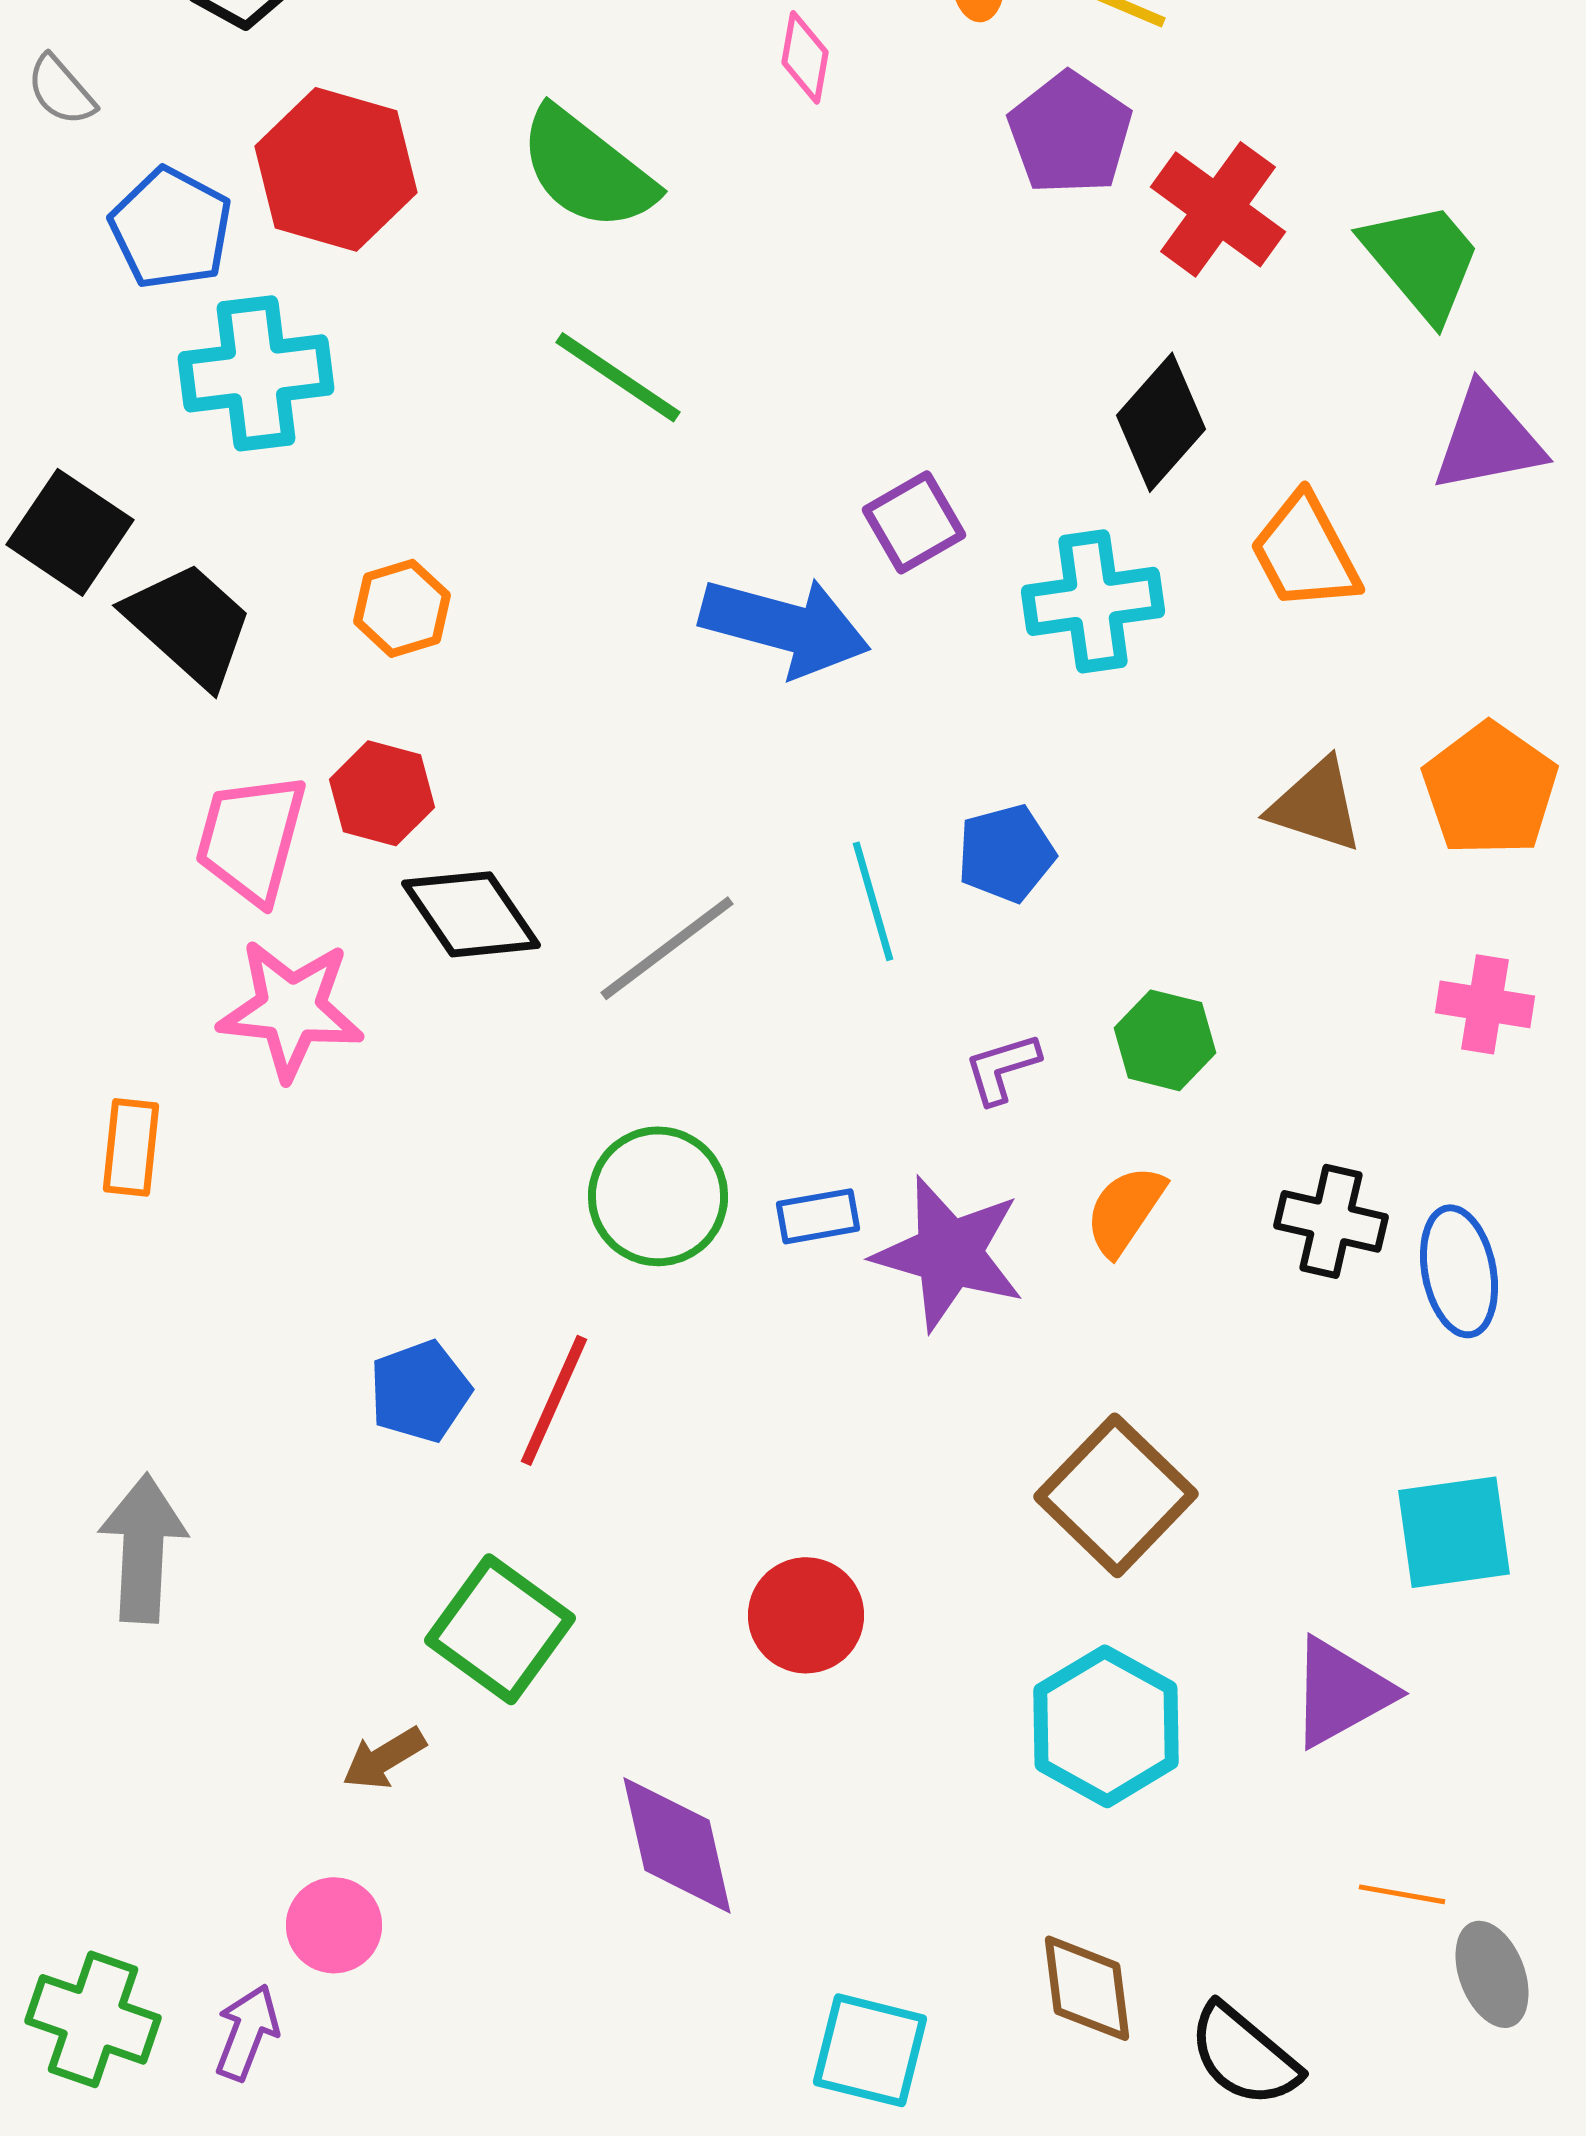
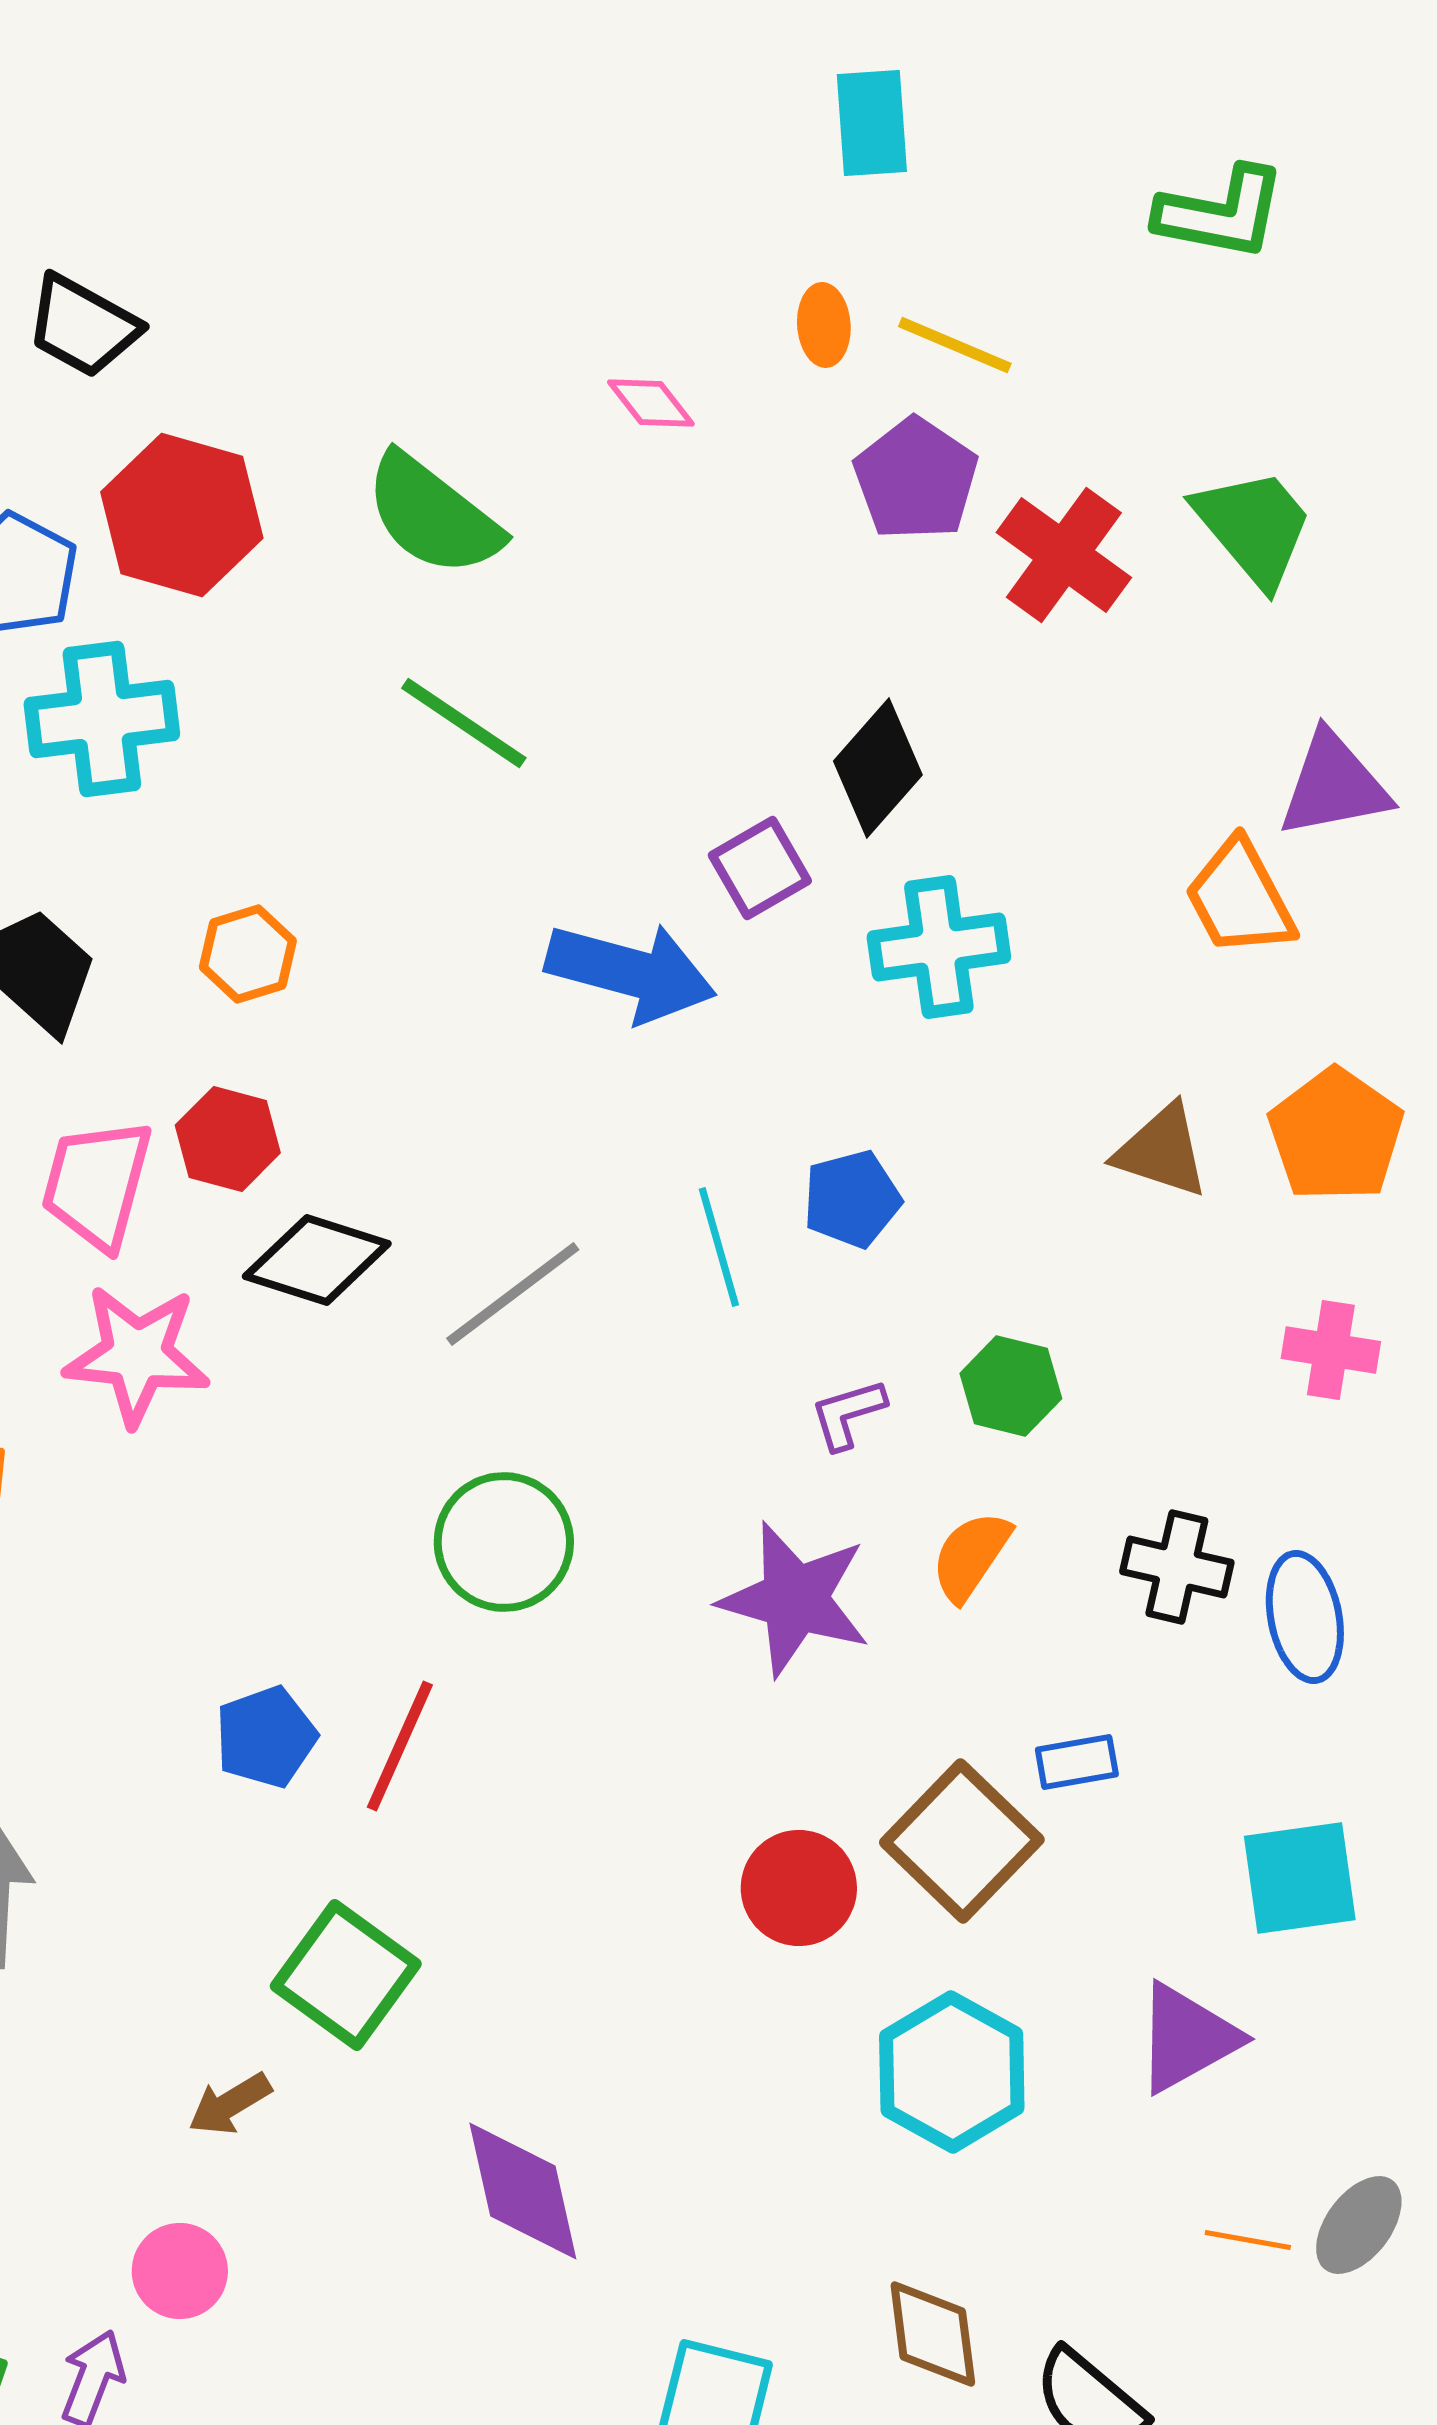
pink diamond: (805, 57) -> (651, 403), turned -48
green trapezoid: (1422, 260) -> (1254, 527), moved
black diamond: (1161, 422) -> (878, 768), moved
orange trapezoid: (1305, 552) -> (1240, 898), moved
black diamond: (471, 914) -> (317, 1260), turned -38
blue rectangle: (818, 1216) -> (1077, 1762), moved
red circle: (806, 1615) -> (799, 1888), moved
gray ellipse: (1492, 1974) -> (1359, 2225), moved, turned 58

